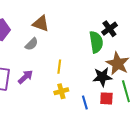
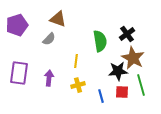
black cross: (109, 29) -> (127, 34), moved
green semicircle: (96, 42) -> (100, 41), moved
purple arrow: (25, 77) -> (49, 78), moved, turned -42

